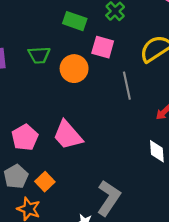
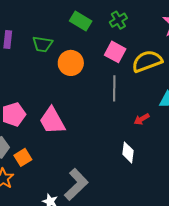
pink square: (103, 47) -> (115, 52), moved

